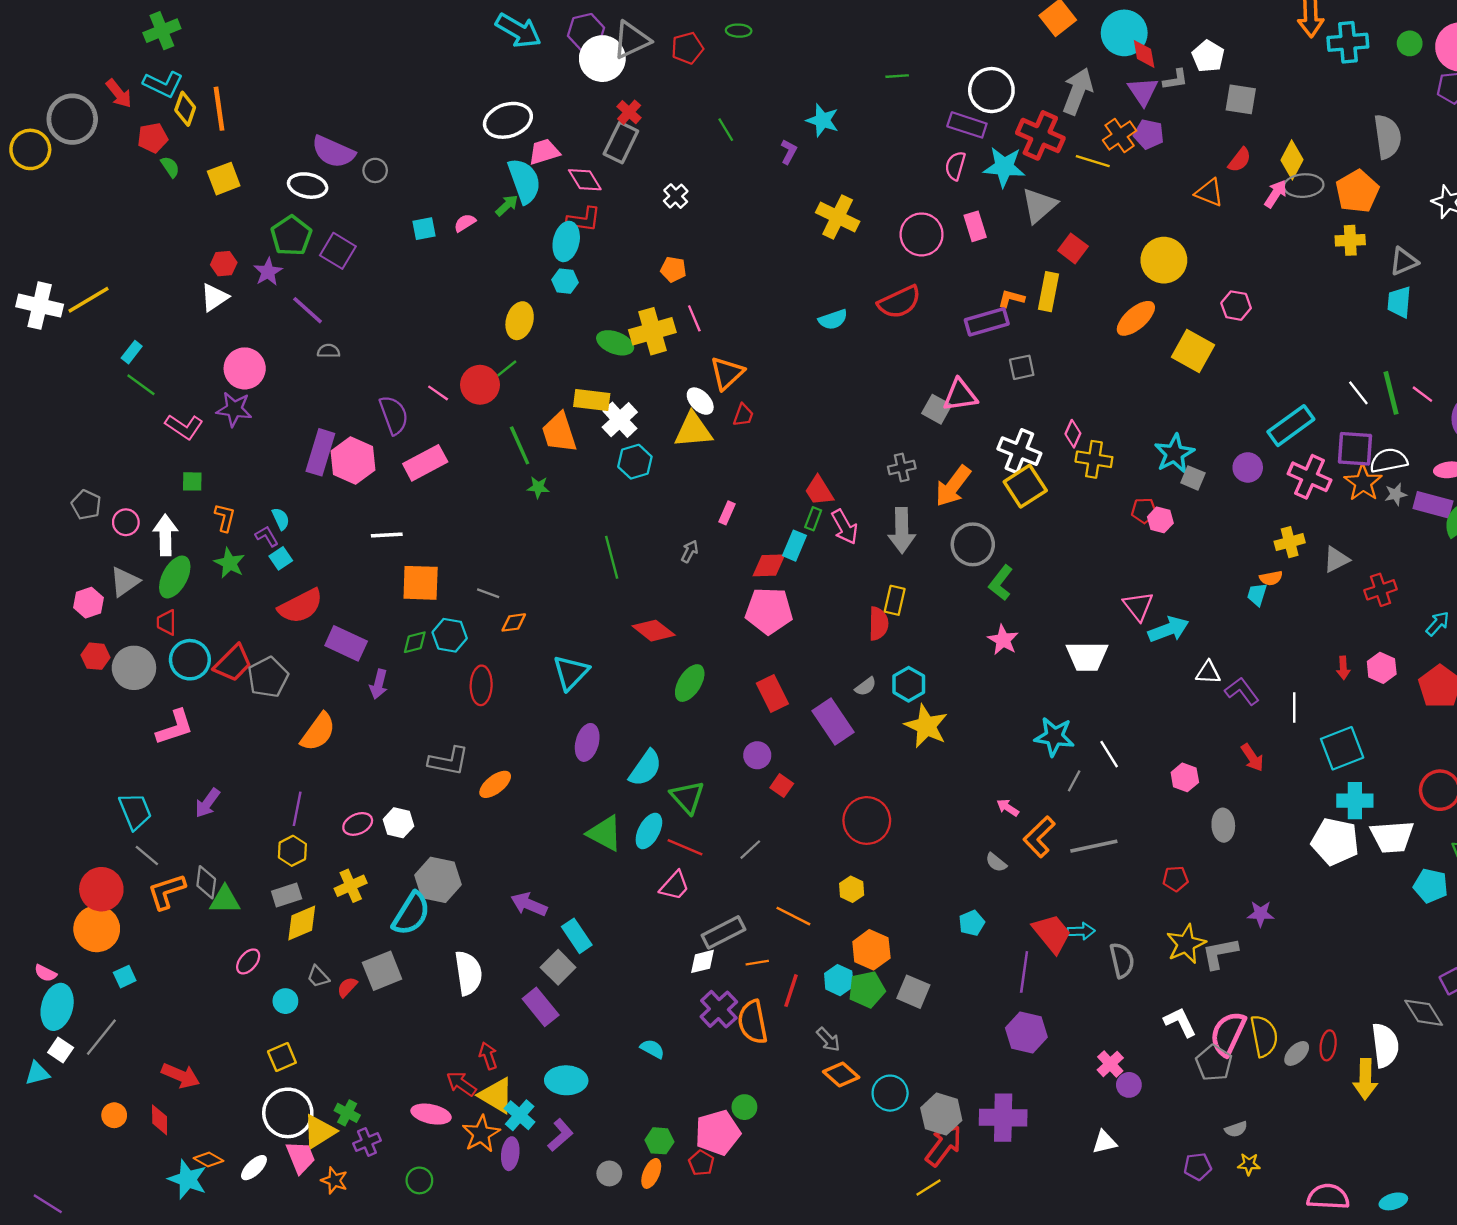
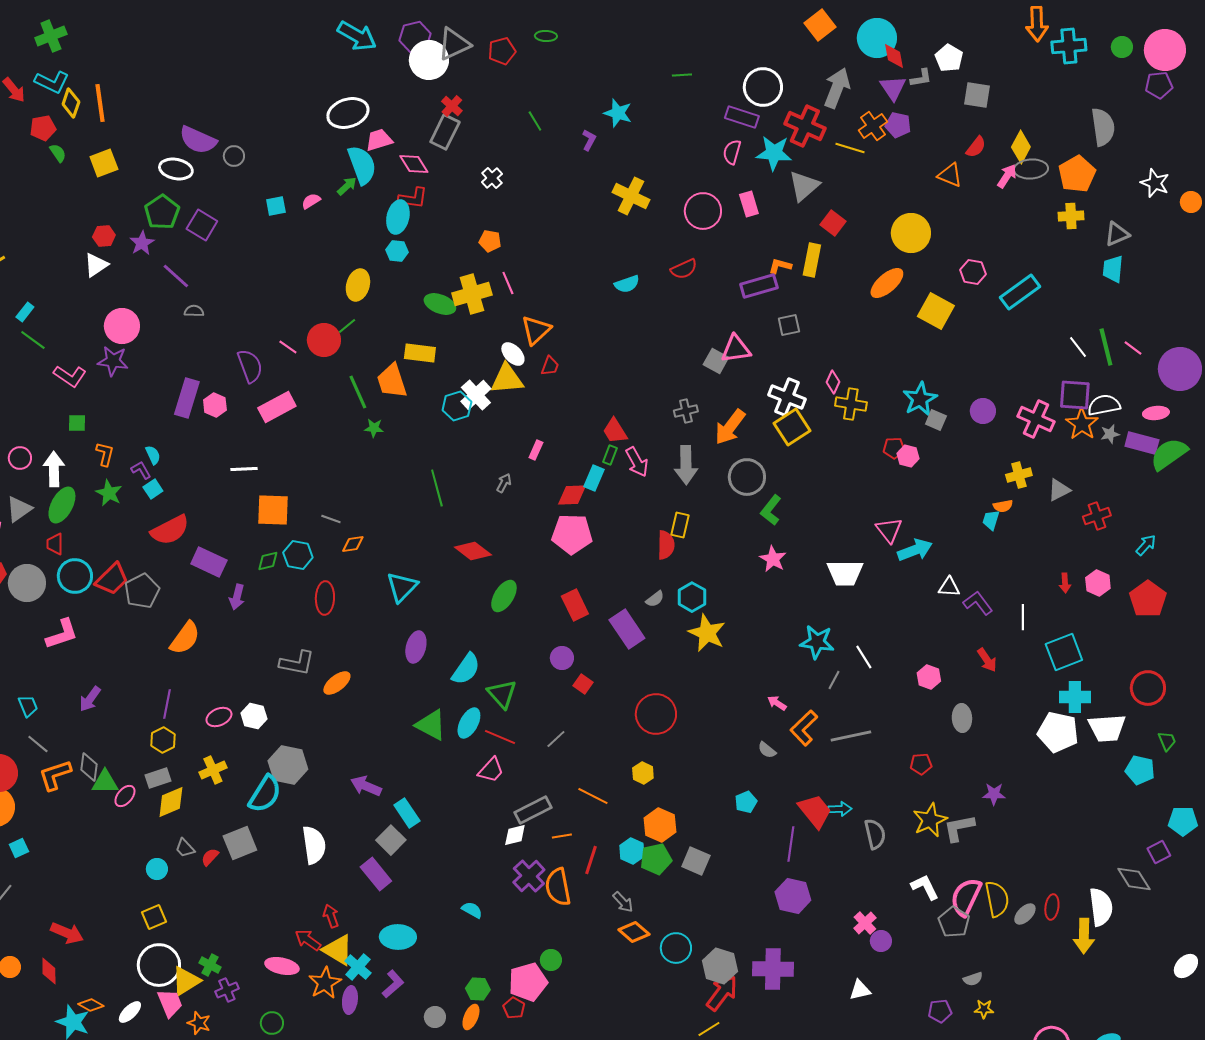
red semicircle: (899, 302) -> (684, 269), size x0.7
white cross: (620, 420) -> (476, 395), moved
cyan rectangle: (1291, 426) -> (1020, 292), moved
pink hexagon: (353, 460) -> (215, 405), size x0.6
cyan trapezoid: (135, 811) -> (28, 706), size x0.7
pink ellipse: (248, 961) -> (125, 796), moved

